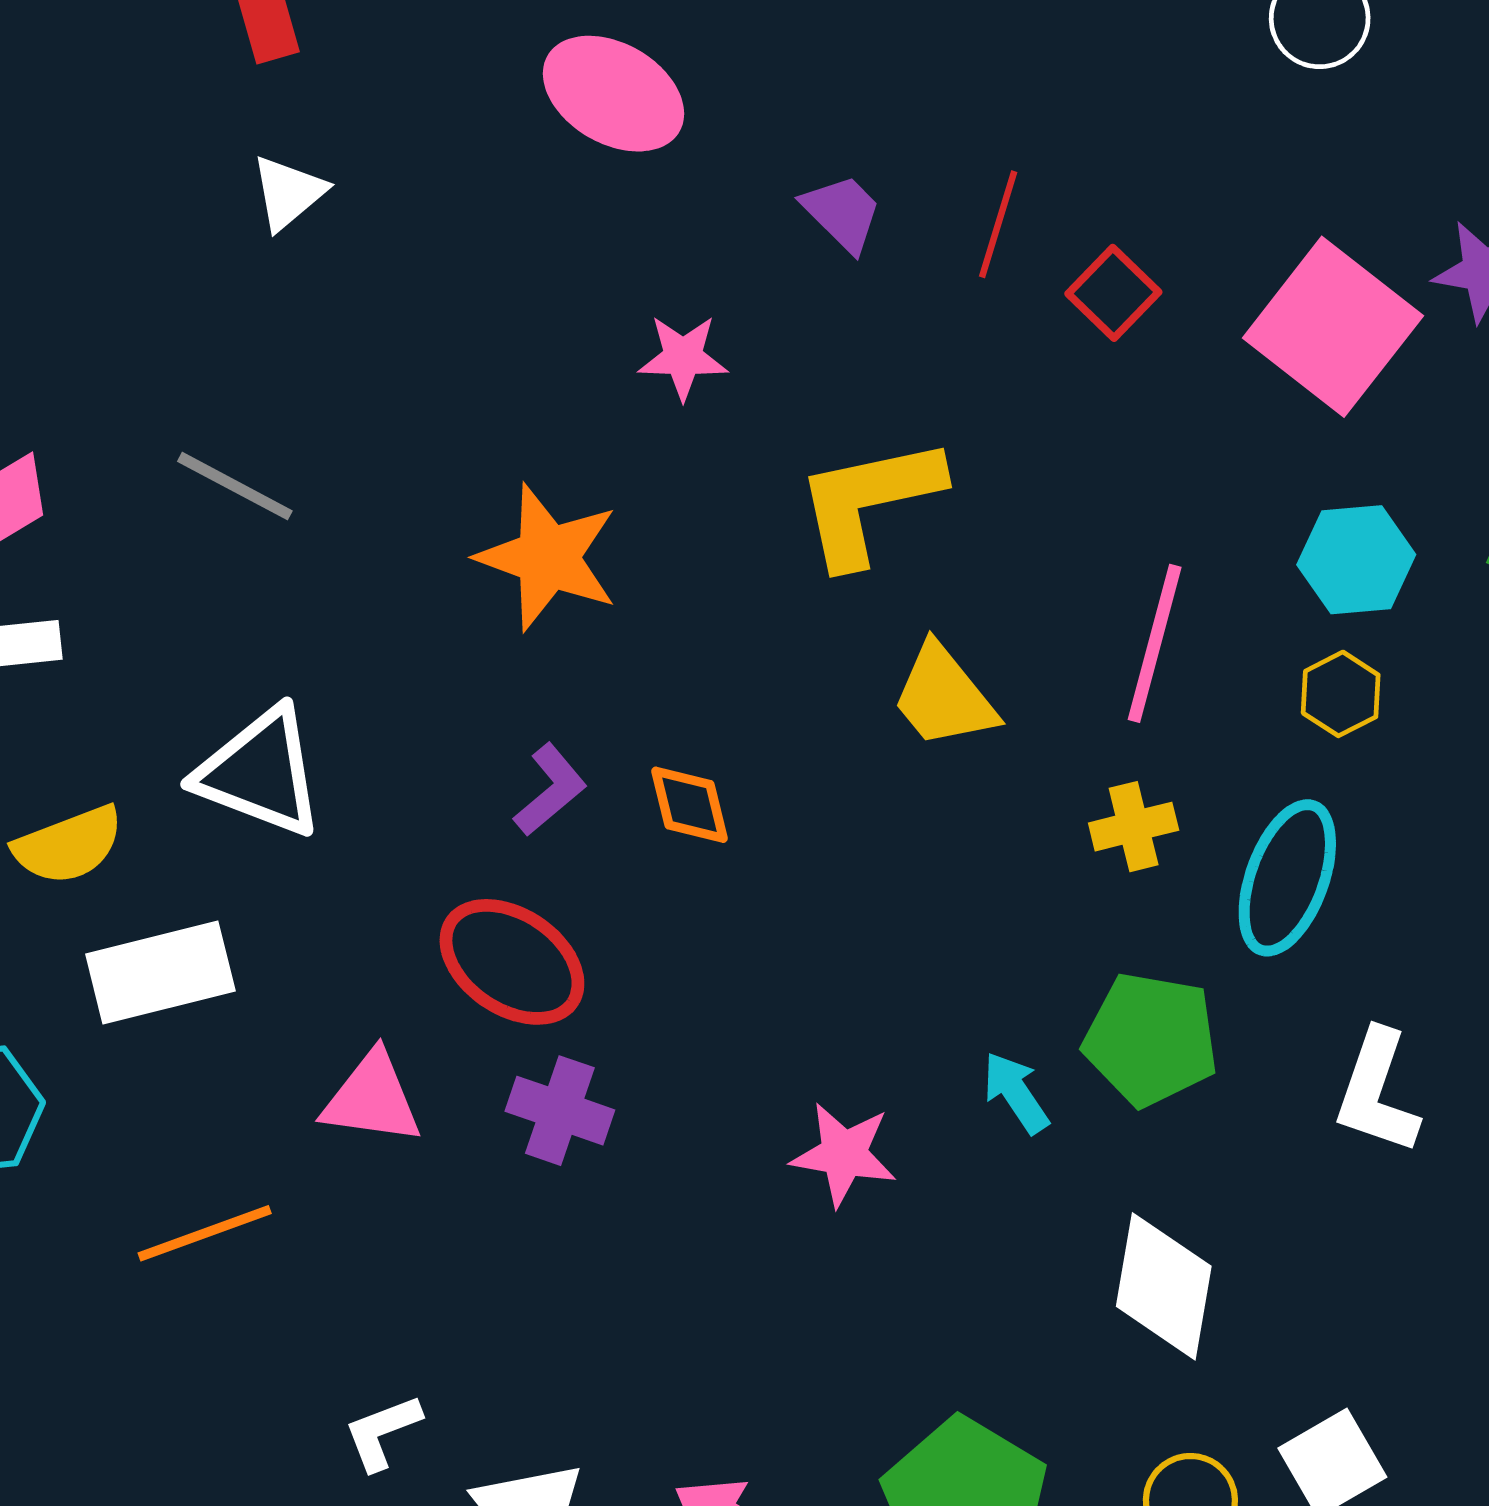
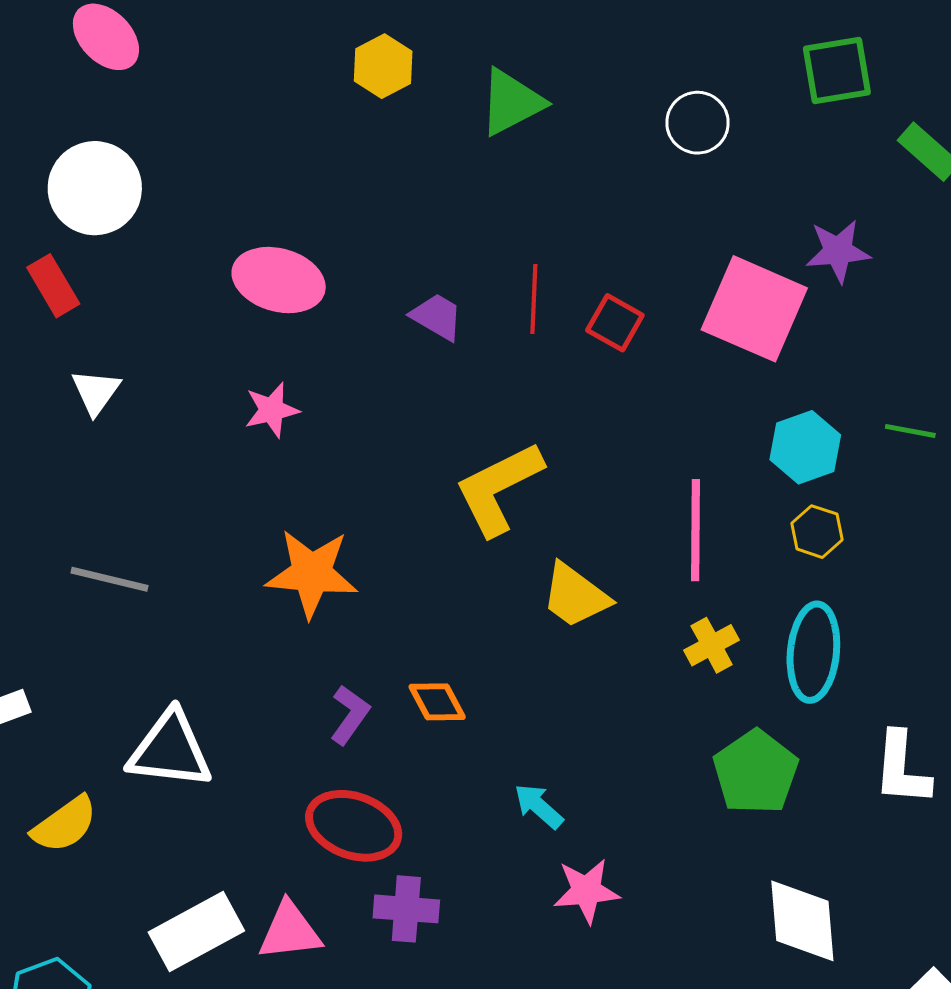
pink star: (683, 357) -> (272, 410), moved
white rectangle: (160, 972) -> (196, 931), moved
green pentagon: (1151, 1039) -> (756, 772), turned -30
cyan arrow: (1016, 1093) -> (539, 806), moved

